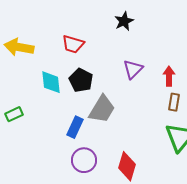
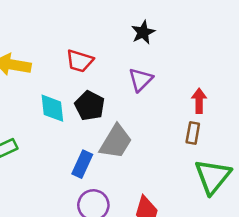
purple triangle: (133, 69) -> (141, 80), moved
brown rectangle: (174, 102) -> (193, 133), moved

